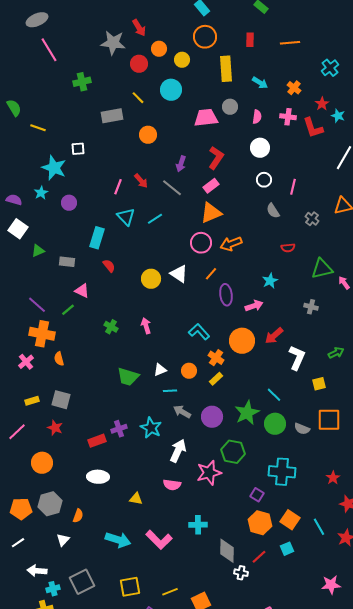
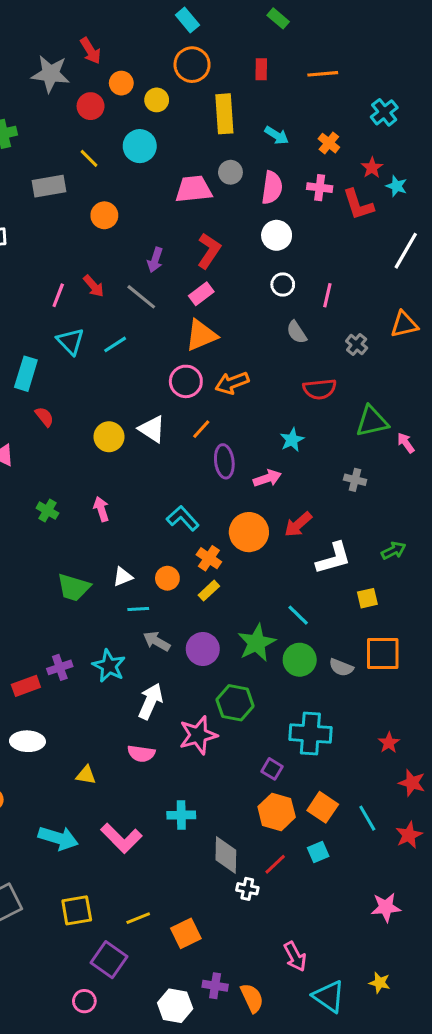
pink semicircle: (257, 117) -> (272, 188), size x1.5
red semicircle: (288, 248) -> (320, 389), size x1.5
white L-shape: (297, 358) -> (333, 558), turned 50

